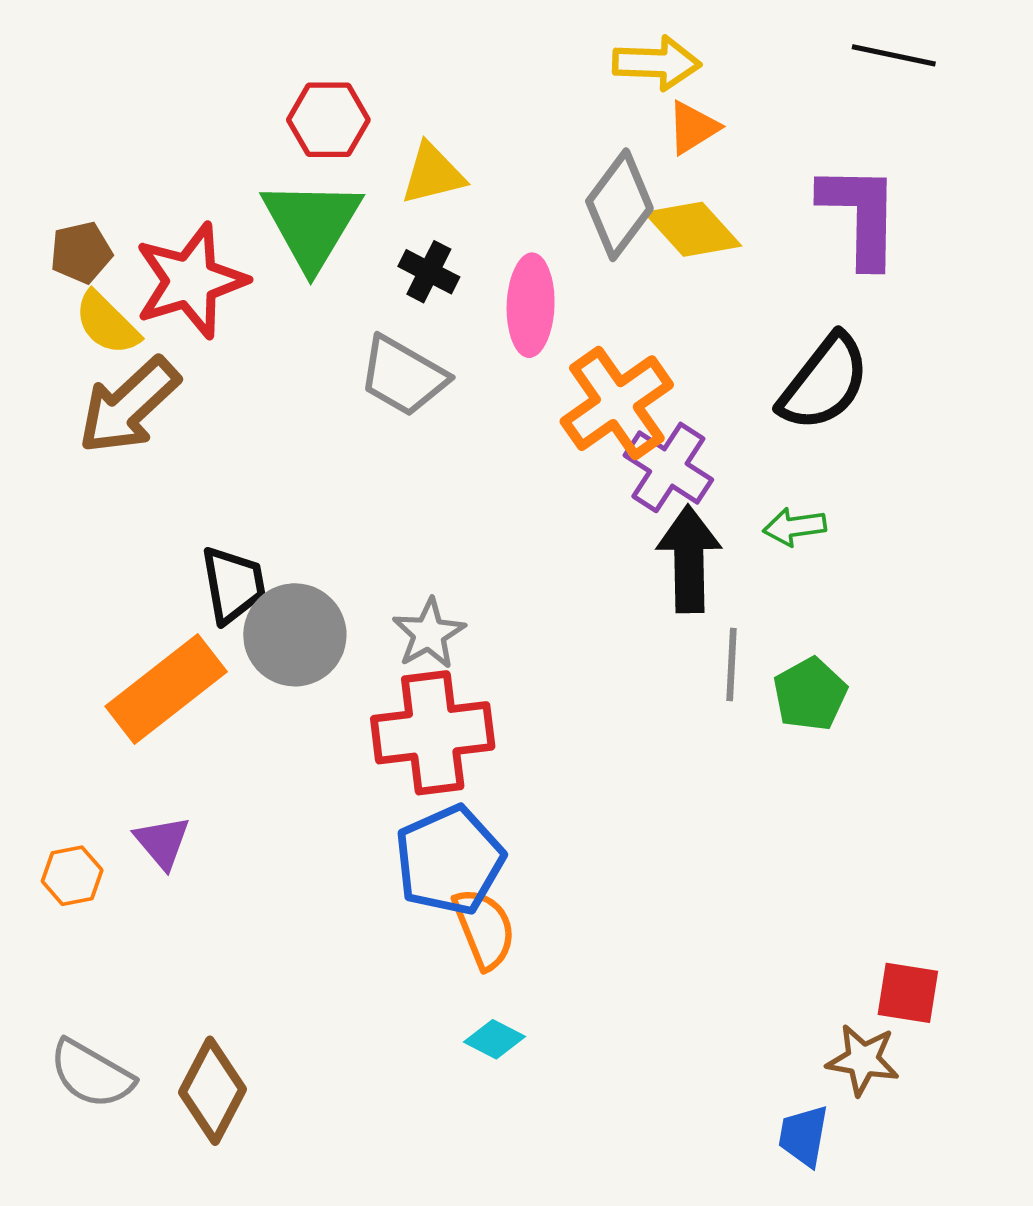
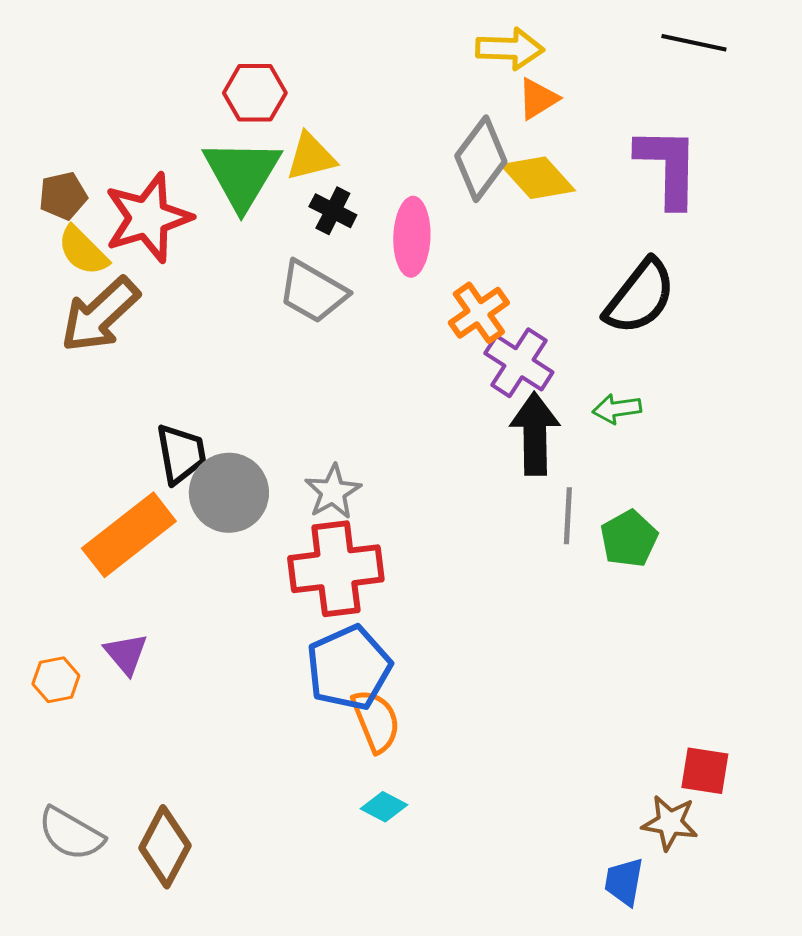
yellow triangle: (433, 174) -> (311, 157), moved
orange cross: (617, 403) -> (479, 313), size x0.7

